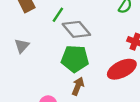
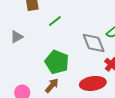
gray diamond: (76, 29) -> (94, 43), moved

